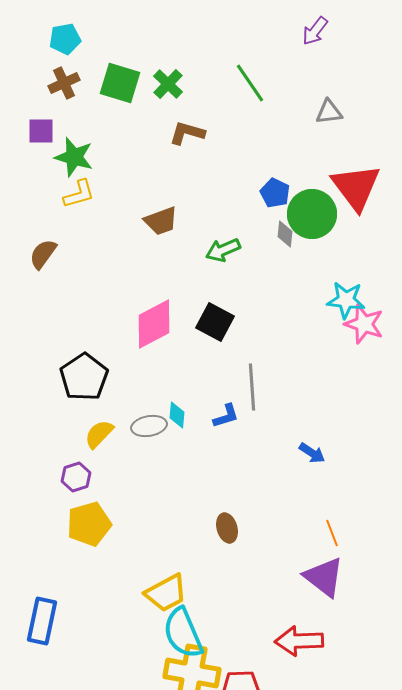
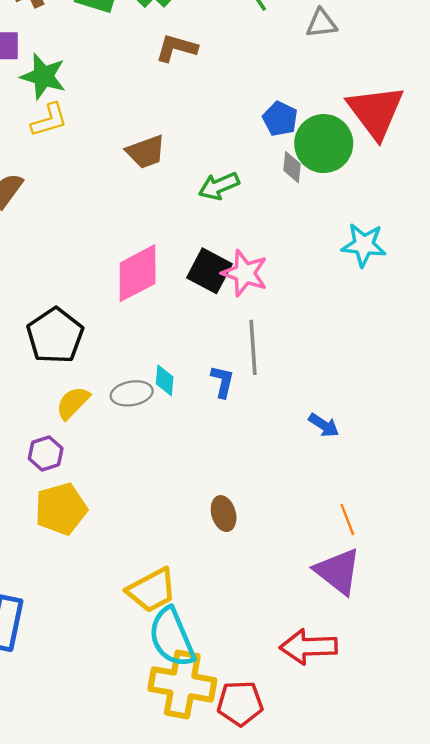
gray triangle: (329, 112) -> (321, 23), moved
pink star: (364, 324) -> (245, 273), moved
blue L-shape: (226, 416) -> (222, 382), turned -60

